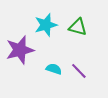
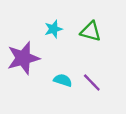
cyan star: (46, 25) -> (53, 29), size x0.7

